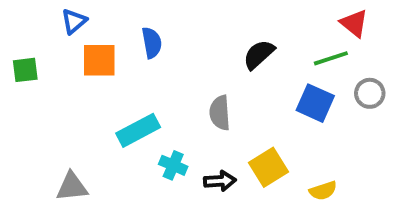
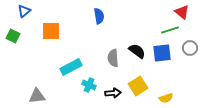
blue triangle: (74, 21) -> (24, 11), moved
blue semicircle: (152, 43) -> (99, 16), moved
black semicircle: (259, 54) -> (137, 51), moved, turned 78
green square: (25, 70) -> (13, 36), turned 32
blue square: (315, 103) -> (162, 53), turned -30

